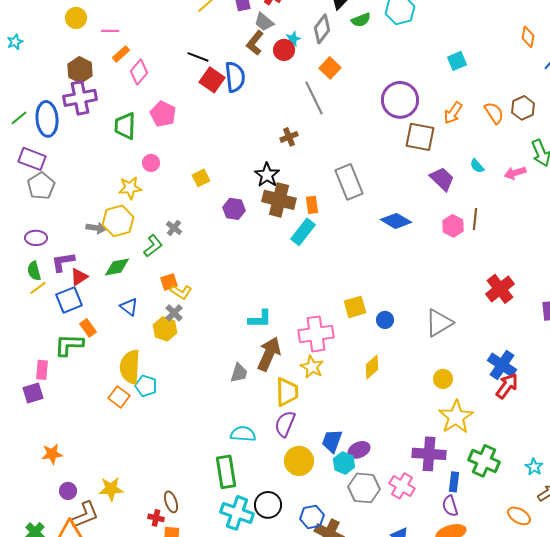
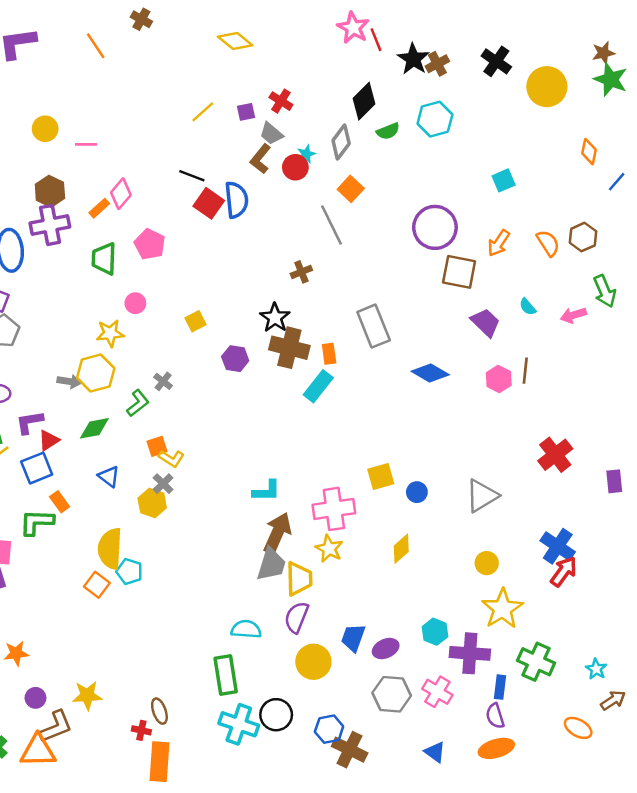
orange rectangle: (121, 54) -> (99, 208), moved
gray trapezoid: (239, 373) -> (271, 564), moved, size x1.4
cyan hexagon: (344, 463) -> (435, 632), moved

